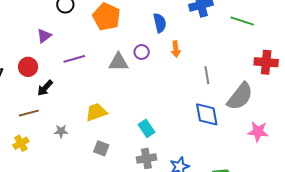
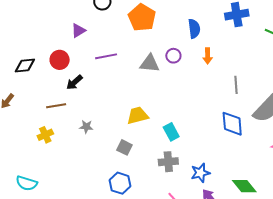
yellow trapezoid: (96, 112) -> (138, 116), moved

